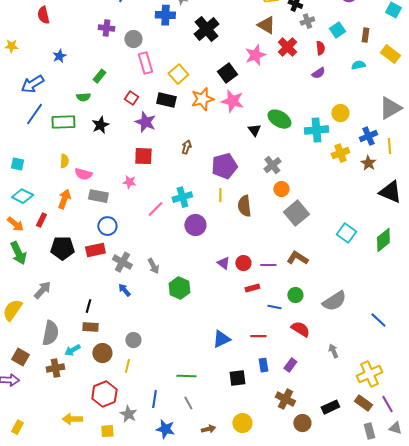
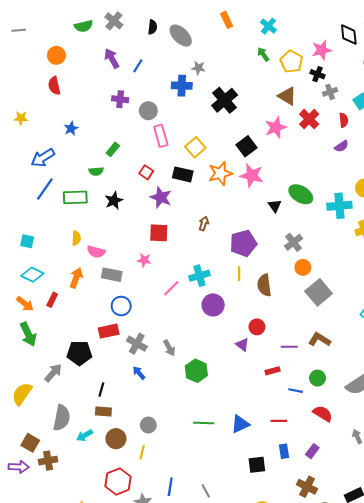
black pentagon: (62, 248) -> (79, 353), moved
red circle: (243, 263) -> (257, 327), moved
brown cross: (55, 368) -> (48, 461), moved
green line: (186, 376) -> (204, 423), moved

